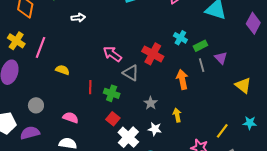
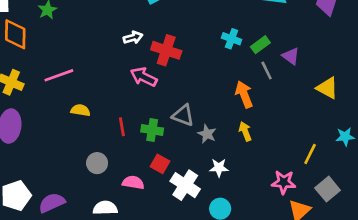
white arrow: (78, 18) -> (133, 38), moved
pink line: (41, 47) -> (59, 75), moved, turned 60
red cross: (153, 54) -> (166, 50), moved
gray triangle: (131, 73) -> (183, 115), moved
gray circle: (36, 105) -> (97, 163), moved
yellow arrow: (177, 115) -> (245, 131), moved
pink semicircle: (71, 118) -> (133, 183), moved

